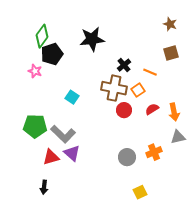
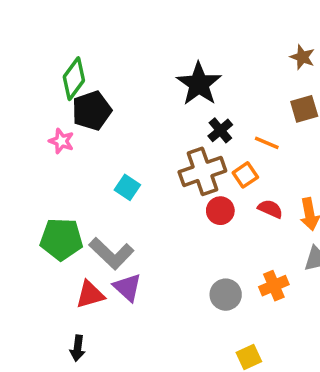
black star: (92, 39) -> (199, 84), moved, turned -30
brown cross: (114, 88) -> (202, 171), turned -30
red semicircle: (152, 109) -> (270, 209), turned 56

